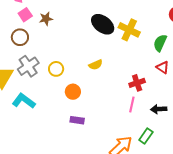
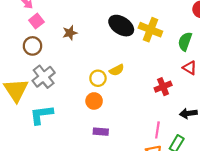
brown star: (46, 19) -> (70, 33), moved
yellow circle: (56, 69) -> (98, 78), moved
cyan L-shape: (24, 101) -> (41, 115), turned -40
pink line: (132, 104) -> (157, 130), moved

